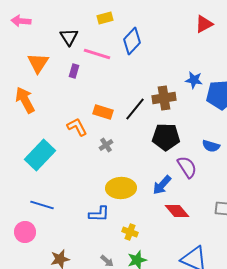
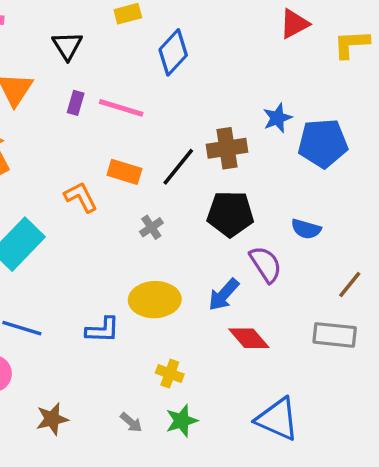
pink line: (97, 54) -> (121, 108), moved
blue star: (194, 80) -> (277, 118), turned -30
gray cross: (106, 145) -> (151, 227), moved
blue L-shape: (99, 214) -> (103, 330), moved

